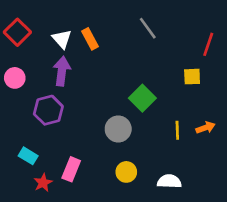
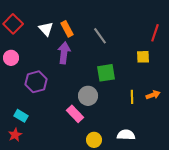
gray line: (148, 28) -> (100, 36), moved
purple arrow: (62, 71) -> (64, 53), moved
green square: (142, 98) -> (106, 73), turned 36
pink rectangle: (71, 169) -> (75, 114), moved, turned -66
yellow circle: (126, 172) -> (94, 140), moved
red star: (43, 183) -> (15, 135), moved

